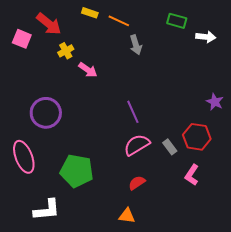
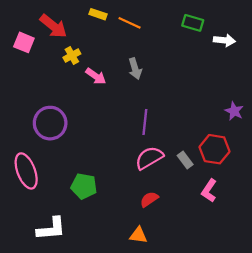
gray arrow: (136, 45) -> (135, 69), moved
purple line: (133, 112) -> (145, 122), turned 30
green pentagon: (77, 171) -> (84, 186), size x0.7

